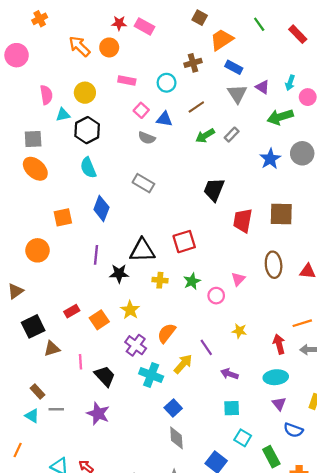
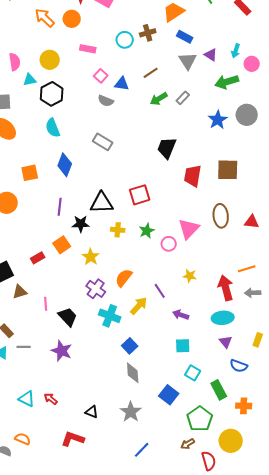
cyan circle: (167, 83) -> (125, 40), moved
pink triangle: (238, 279) -> (189, 229), size x1.6
orange square: (99, 320) -> (62, 245), moved
red arrow: (279, 344) -> (226, 288), size x1.4

